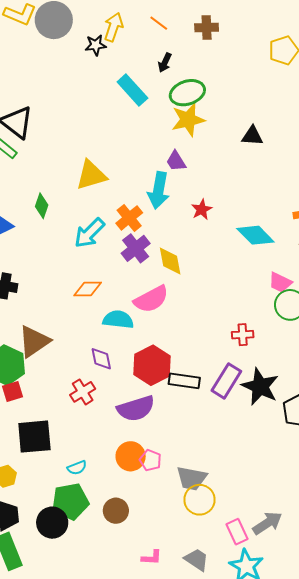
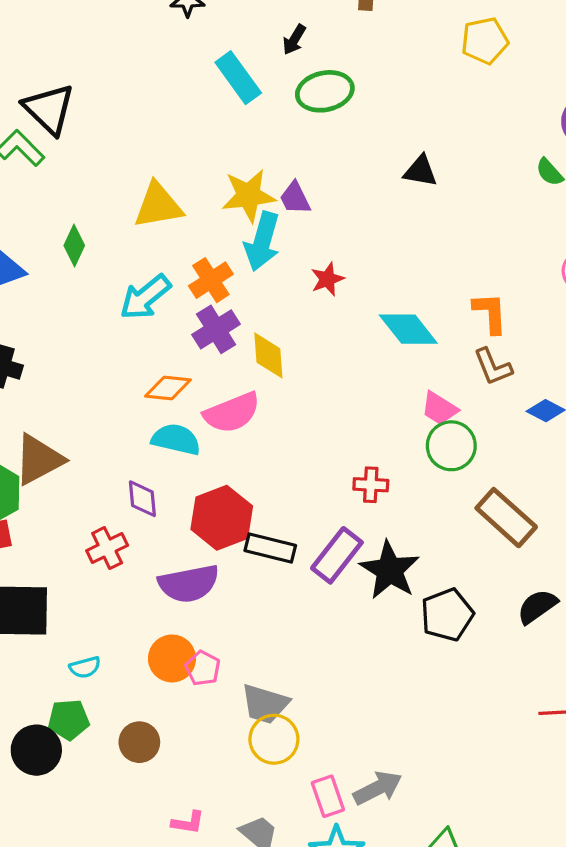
yellow star: (188, 120) -> (249, 196), moved
orange diamond: (88, 289) -> (168, 388), moved
green pentagon: (70, 501) -> (69, 720), size x0.7

